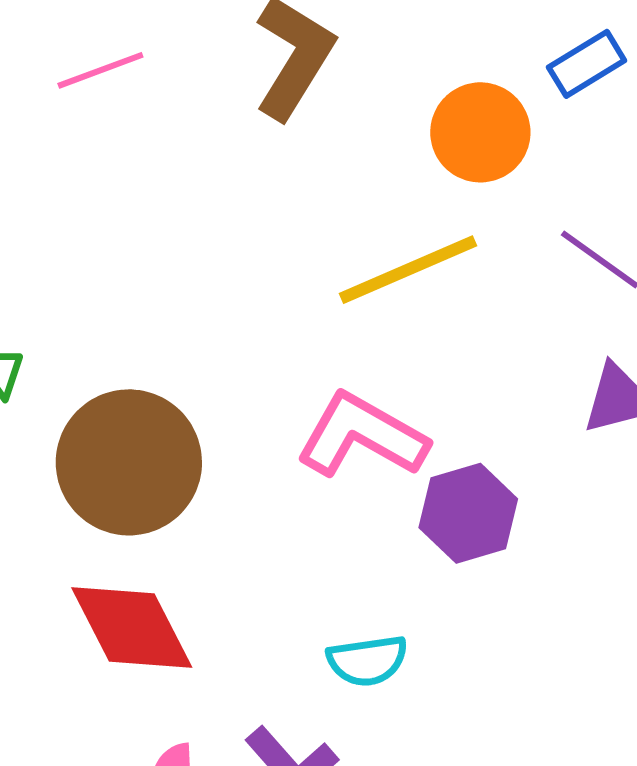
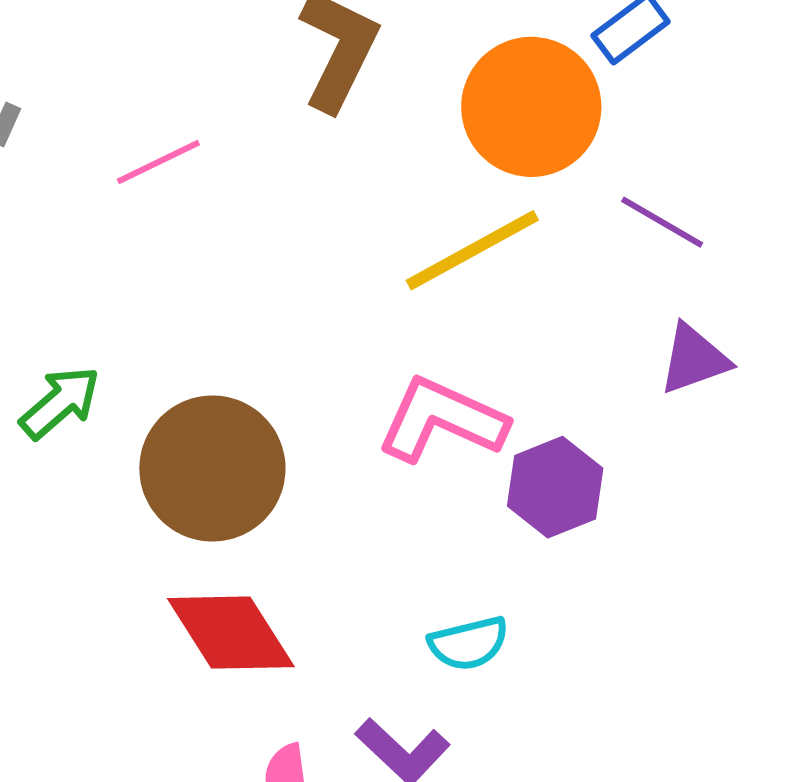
pink line: (100, 70) -> (158, 162), moved
orange circle: (480, 132) -> (531, 107), size x1.4

